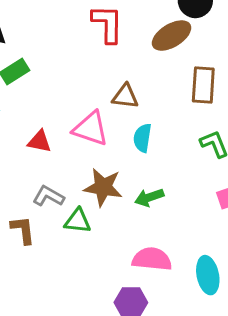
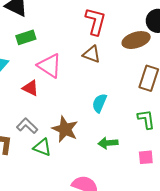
brown triangle: (125, 96) -> (92, 54), moved
pink triangle: (91, 129) -> (49, 66), moved
green arrow: (149, 197) -> (108, 143), moved

